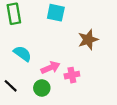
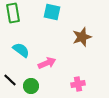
pink cross: (72, 75) -> (78, 84), moved
green circle: (42, 88) -> (31, 86), moved

